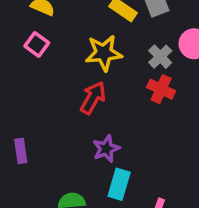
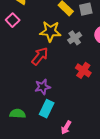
gray cross: (160, 57) -> (75, 38), moved
red cross: (161, 89) -> (83, 70), moved

